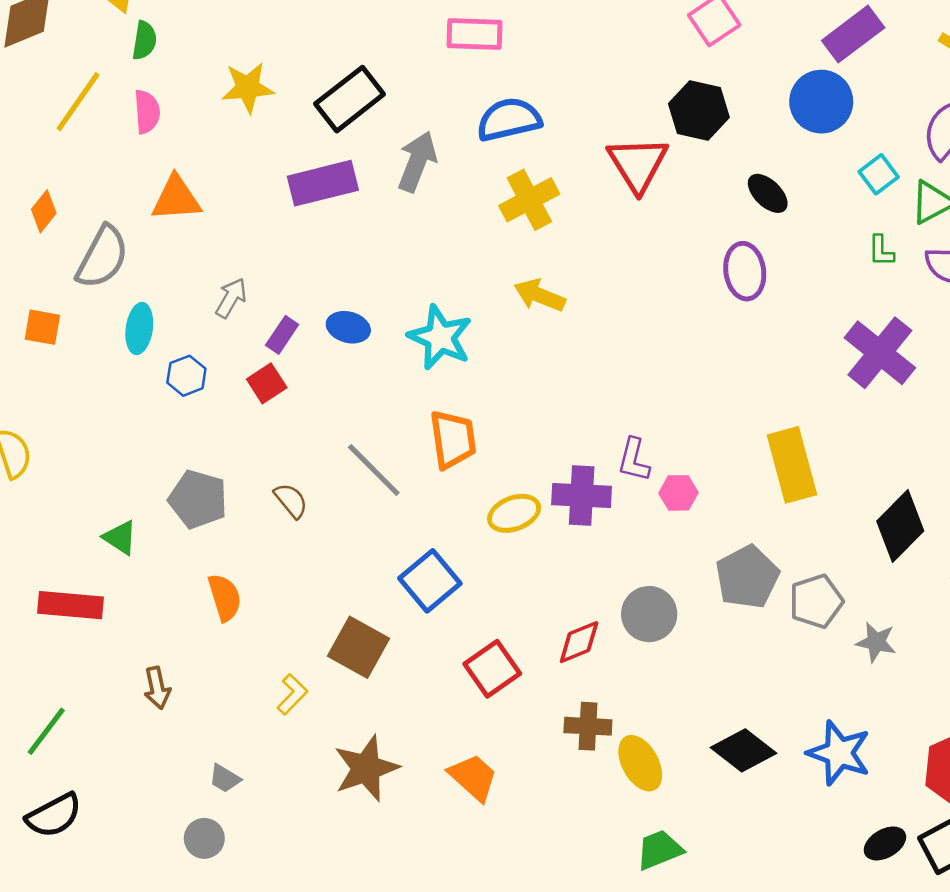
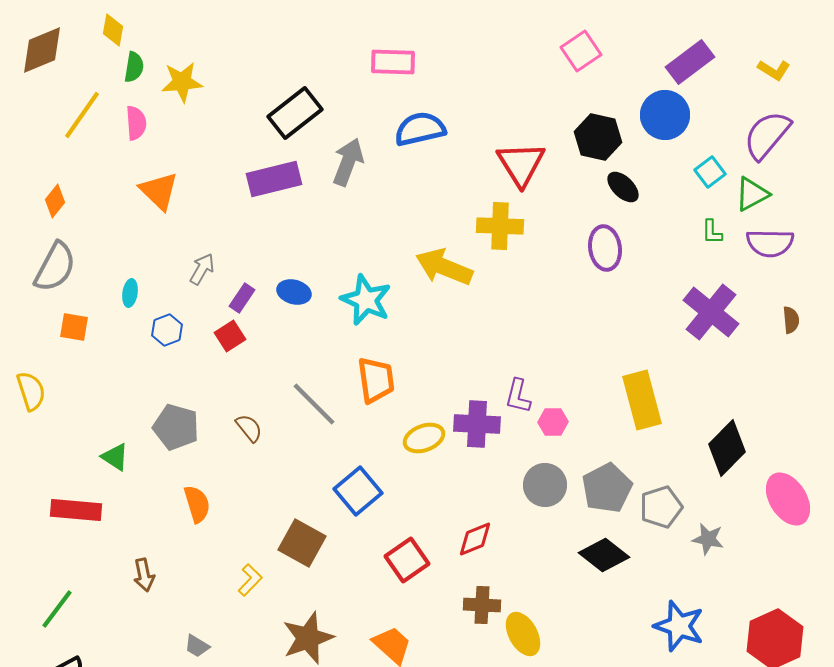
yellow star: (248, 88) -> (182, 82), moved
black hexagon: (699, 111) -> (598, 137), moved
orange triangle: (176, 198) -> (159, 191), turned 48
yellow cross: (529, 200) -> (500, 226), moved, turned 30
gray semicircle: (102, 257) -> (55, 267), moved
yellow arrow: (540, 295) -> (444, 267), size x1.4
orange square: (42, 327) -> (74, 327), moved
cyan ellipse: (139, 328) -> (130, 293), size x0.7
gray circle: (649, 614) -> (545, 485), moved
black diamond: (743, 750) -> (604, 555), moved

